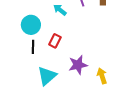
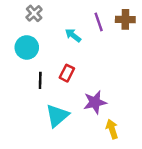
cyan circle: (31, 25) -> (27, 47), moved
yellow arrow: (102, 76) -> (112, 129), moved

